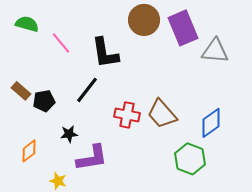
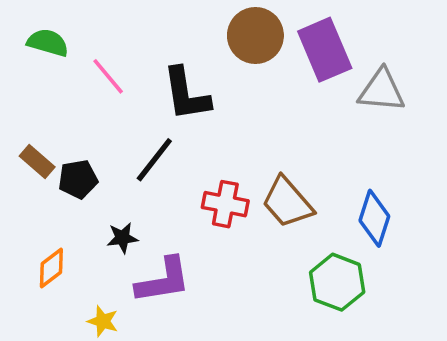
blue diamond: (211, 123) -> (374, 218), turned -36

